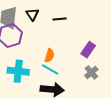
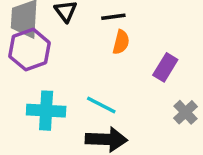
orange semicircle: (49, 56) -> (121, 42), moved
gray cross: (91, 72) -> (185, 112), moved

